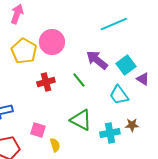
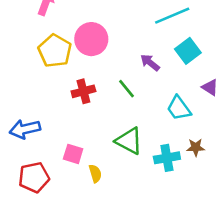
purple arrow: (97, 60) -> (150, 63), size x0.7
cyan square: (126, 65) -> (188, 51), moved

